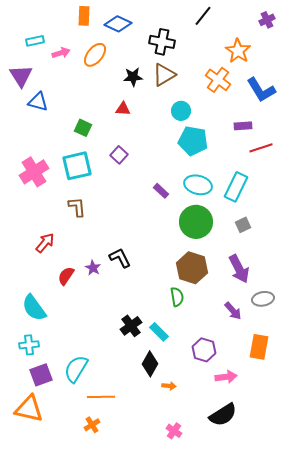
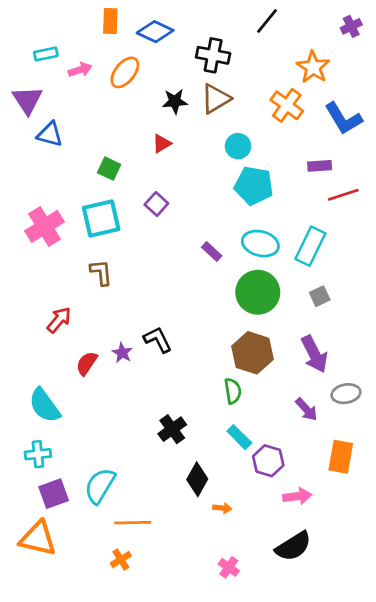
red triangle: (123, 109) -> (162, 143), turned -35
cyan rectangle: (159, 332) -> (239, 437), moved

